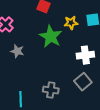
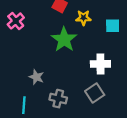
yellow star: (71, 23) -> (83, 18), moved
gray star: (17, 51) -> (36, 77), moved

